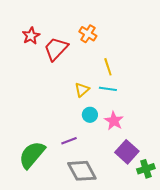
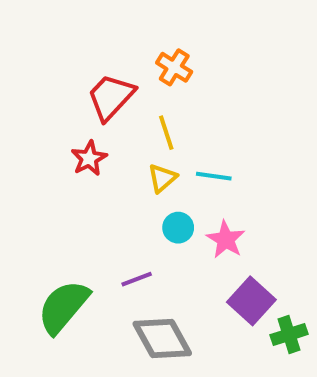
red star: (31, 36) -> (89, 158), moved
yellow line: (108, 67) -> (166, 133), moved

